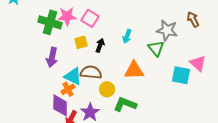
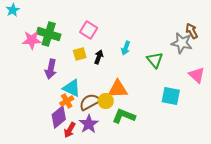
pink star: (67, 16) -> (32, 40), moved
gray star: (167, 30) -> (182, 43), moved
orange triangle: (134, 70) -> (118, 89), moved
brown semicircle: (91, 72) -> (90, 102), moved, turned -35
cyan square: (181, 75) -> (171, 96), moved
purple diamond: (60, 105) -> (59, 117), turned 50

